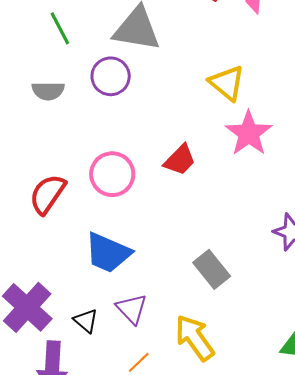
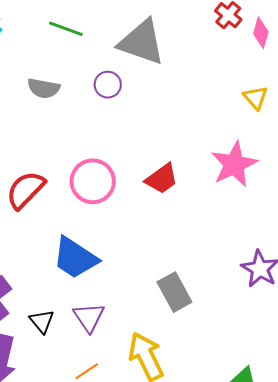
green line: (60, 28) -> (66, 29), turned -52
purple circle: (111, 76) -> (108, 85), size x0.7
yellow triangle: (227, 83) -> (255, 98), moved, size x0.7

